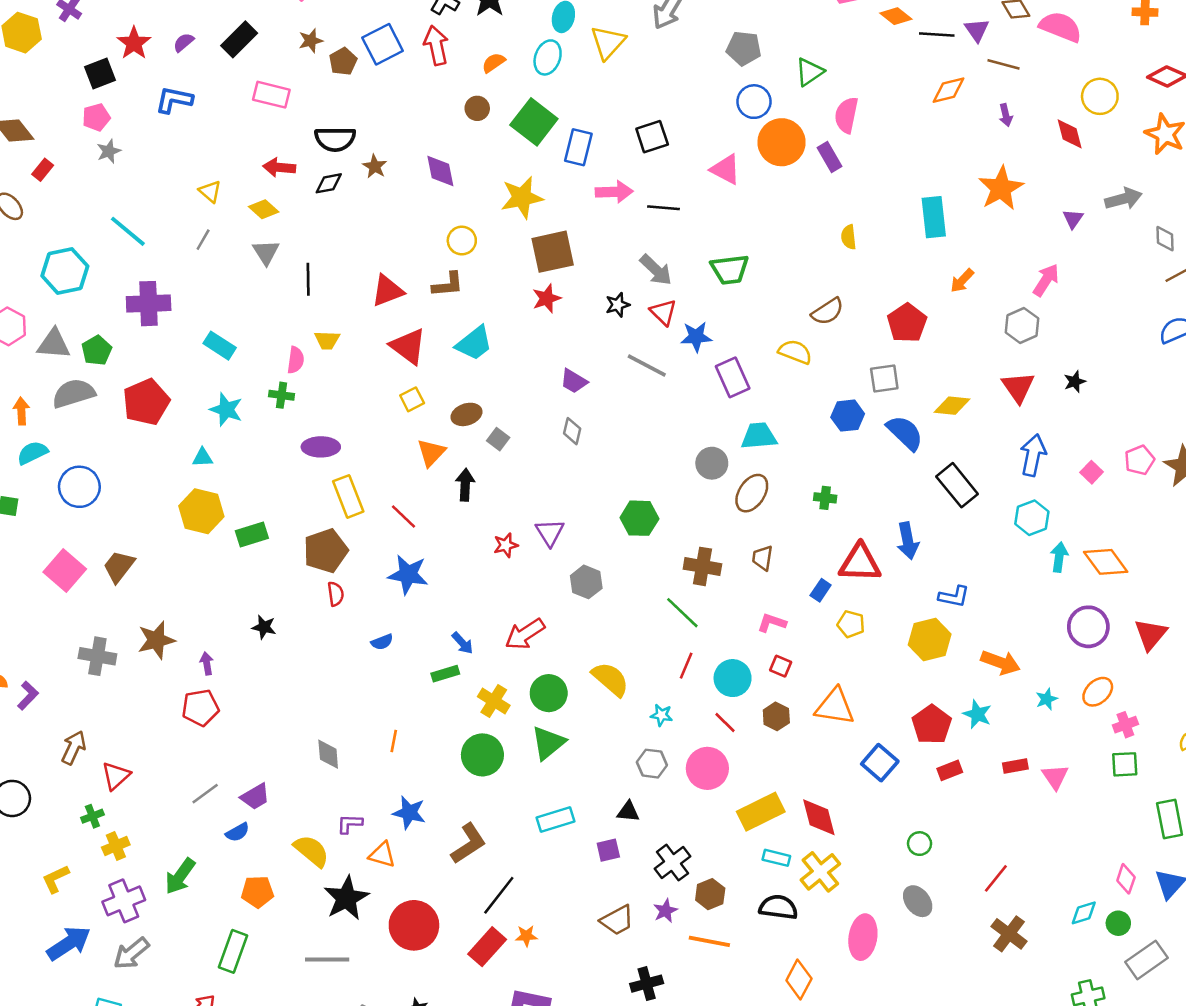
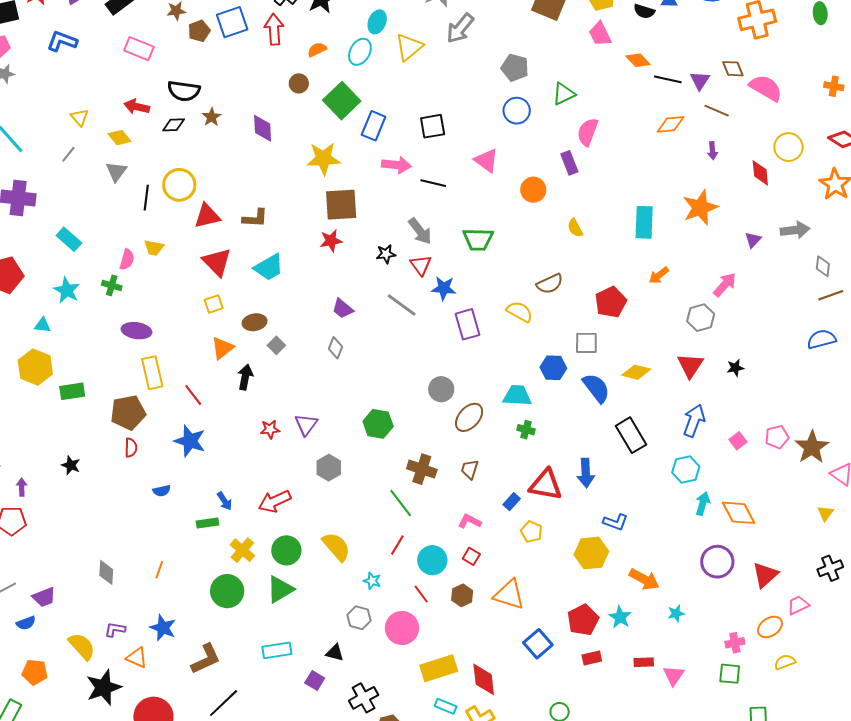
orange circle: (782, 142) -> (533, 190), moved, size x0.7
yellow semicircle: (849, 237) -> (575, 228), turned -30
yellow circle: (462, 241) -> (179, 185), moved, size x1.4
cyan trapezoid: (759, 436) -> (517, 396), moved
orange ellipse: (1098, 692) -> (770, 627), moved
purple square: (608, 850) -> (315, 681), turned 36

